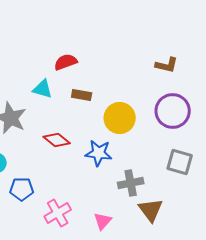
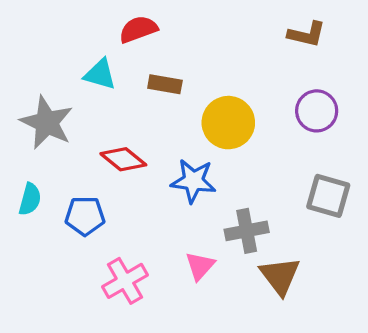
purple circle: (173, 111) -> (317, 111), size x0.7
blue pentagon: (22, 189) -> (85, 216), moved
pink triangle: (103, 221) -> (200, 266), moved

